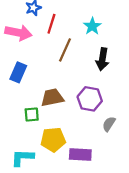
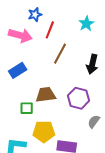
cyan star: (92, 26) -> (86, 24), moved
blue rectangle: (18, 72) -> (18, 70), turned 30

